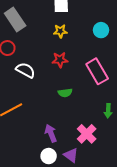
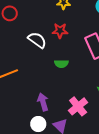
white semicircle: (26, 70) -> (37, 40), moved

